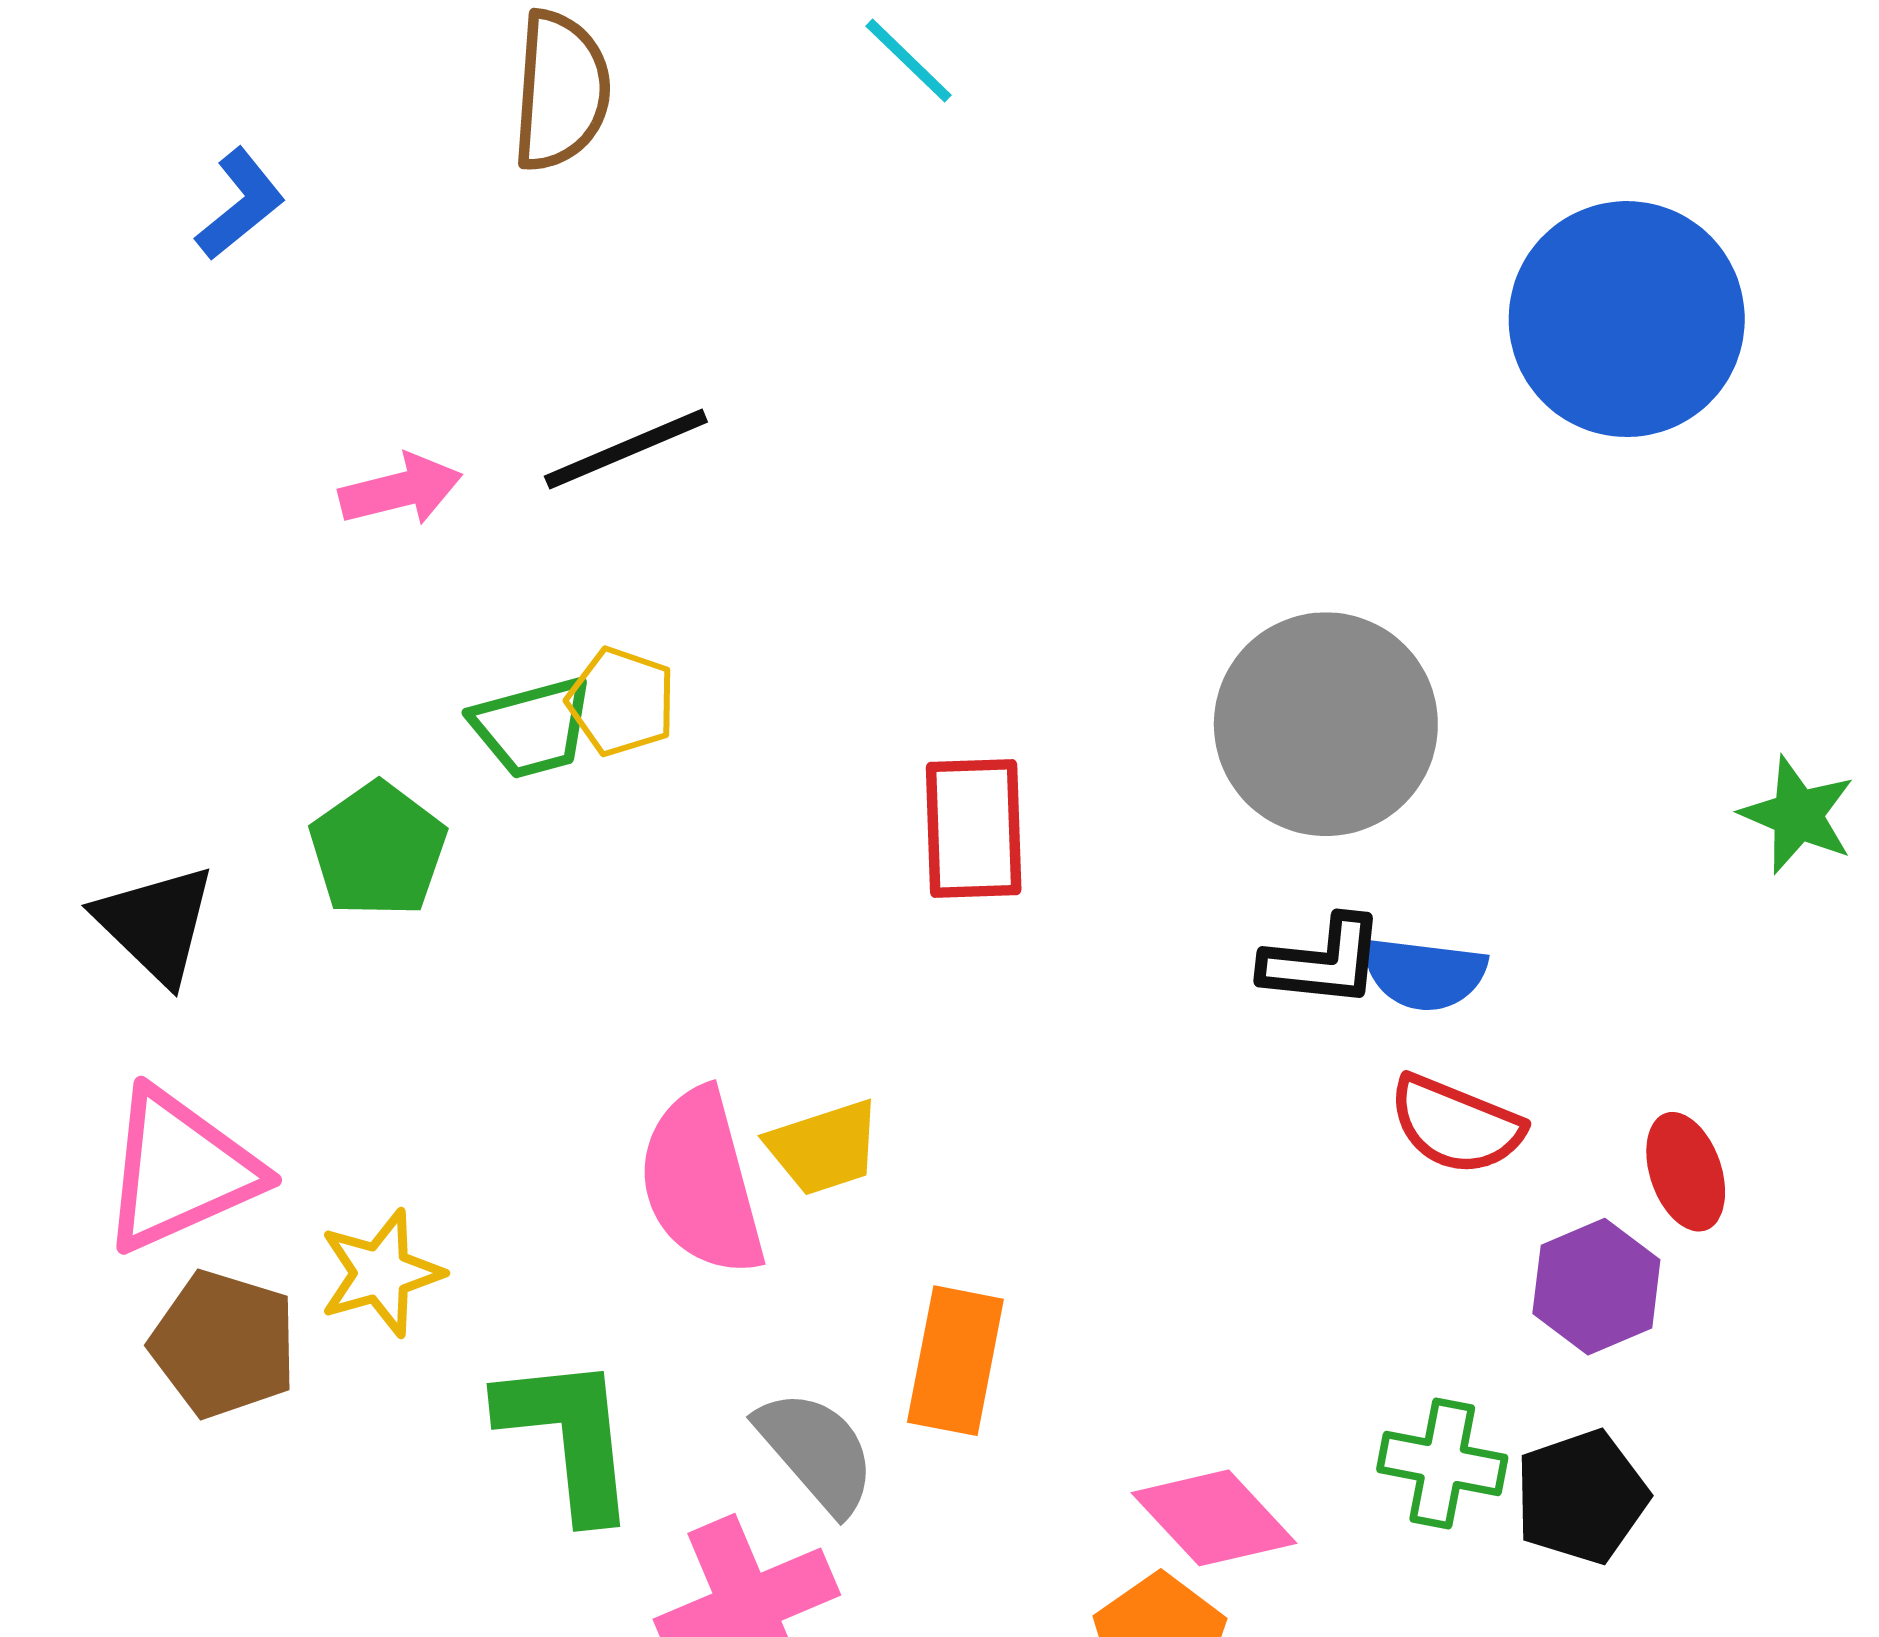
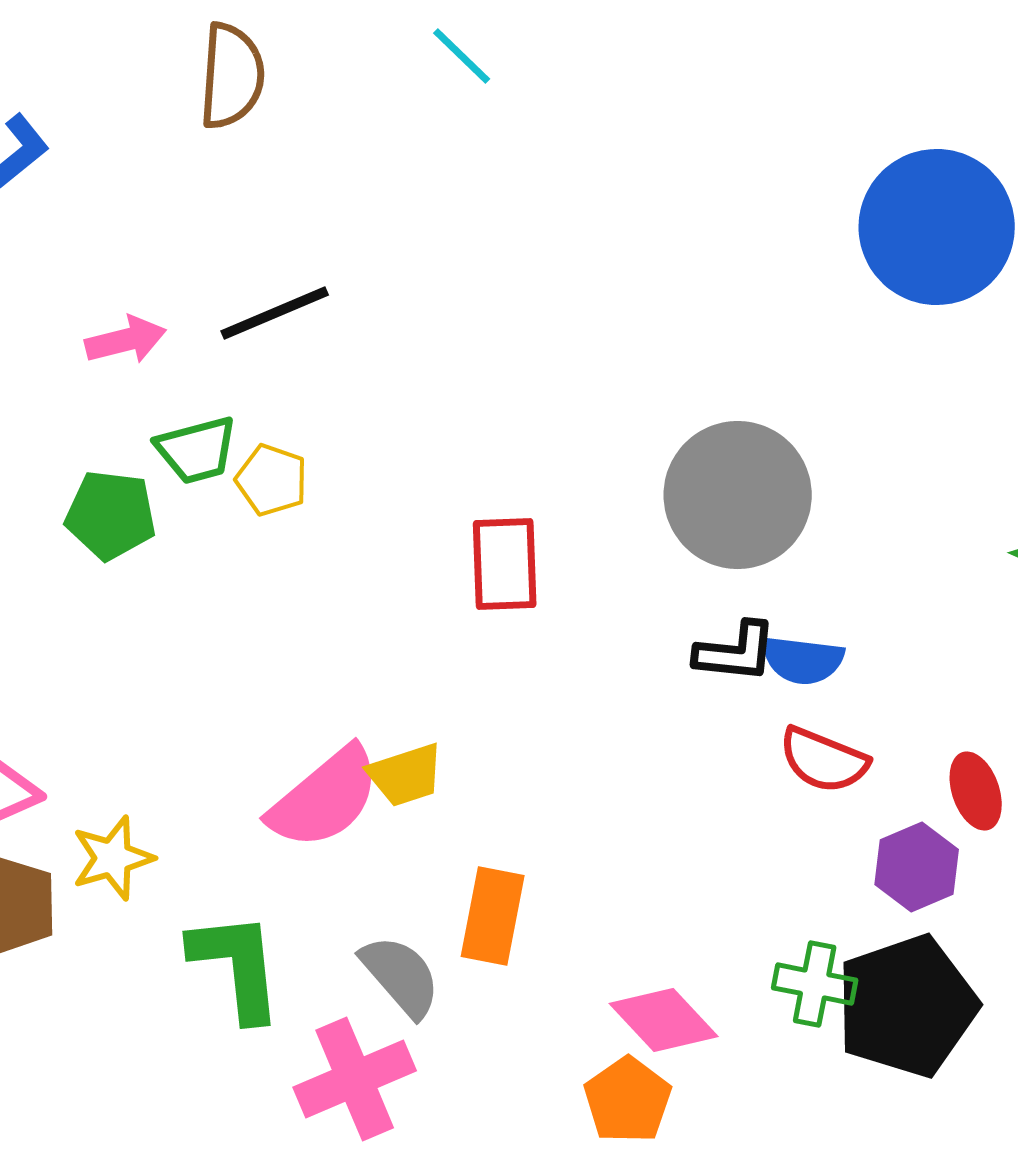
green trapezoid: (532, 727) -> (197, 450), moved
green pentagon: (378, 850) -> (111, 515), moved, turned -30
pink semicircle: (701, 1182) -> (325, 798), turned -115
black pentagon: (1581, 1497) -> (907, 1006), size x1.6

